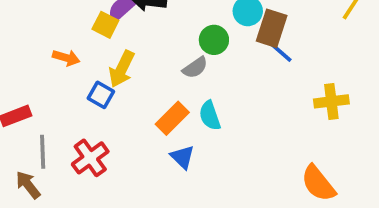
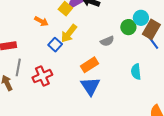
green circle: (214, 40) -> (128, 27), moved
cyan semicircle: (210, 116) -> (136, 72), moved
blue triangle: (183, 157) -> (90, 86), size x1.5

